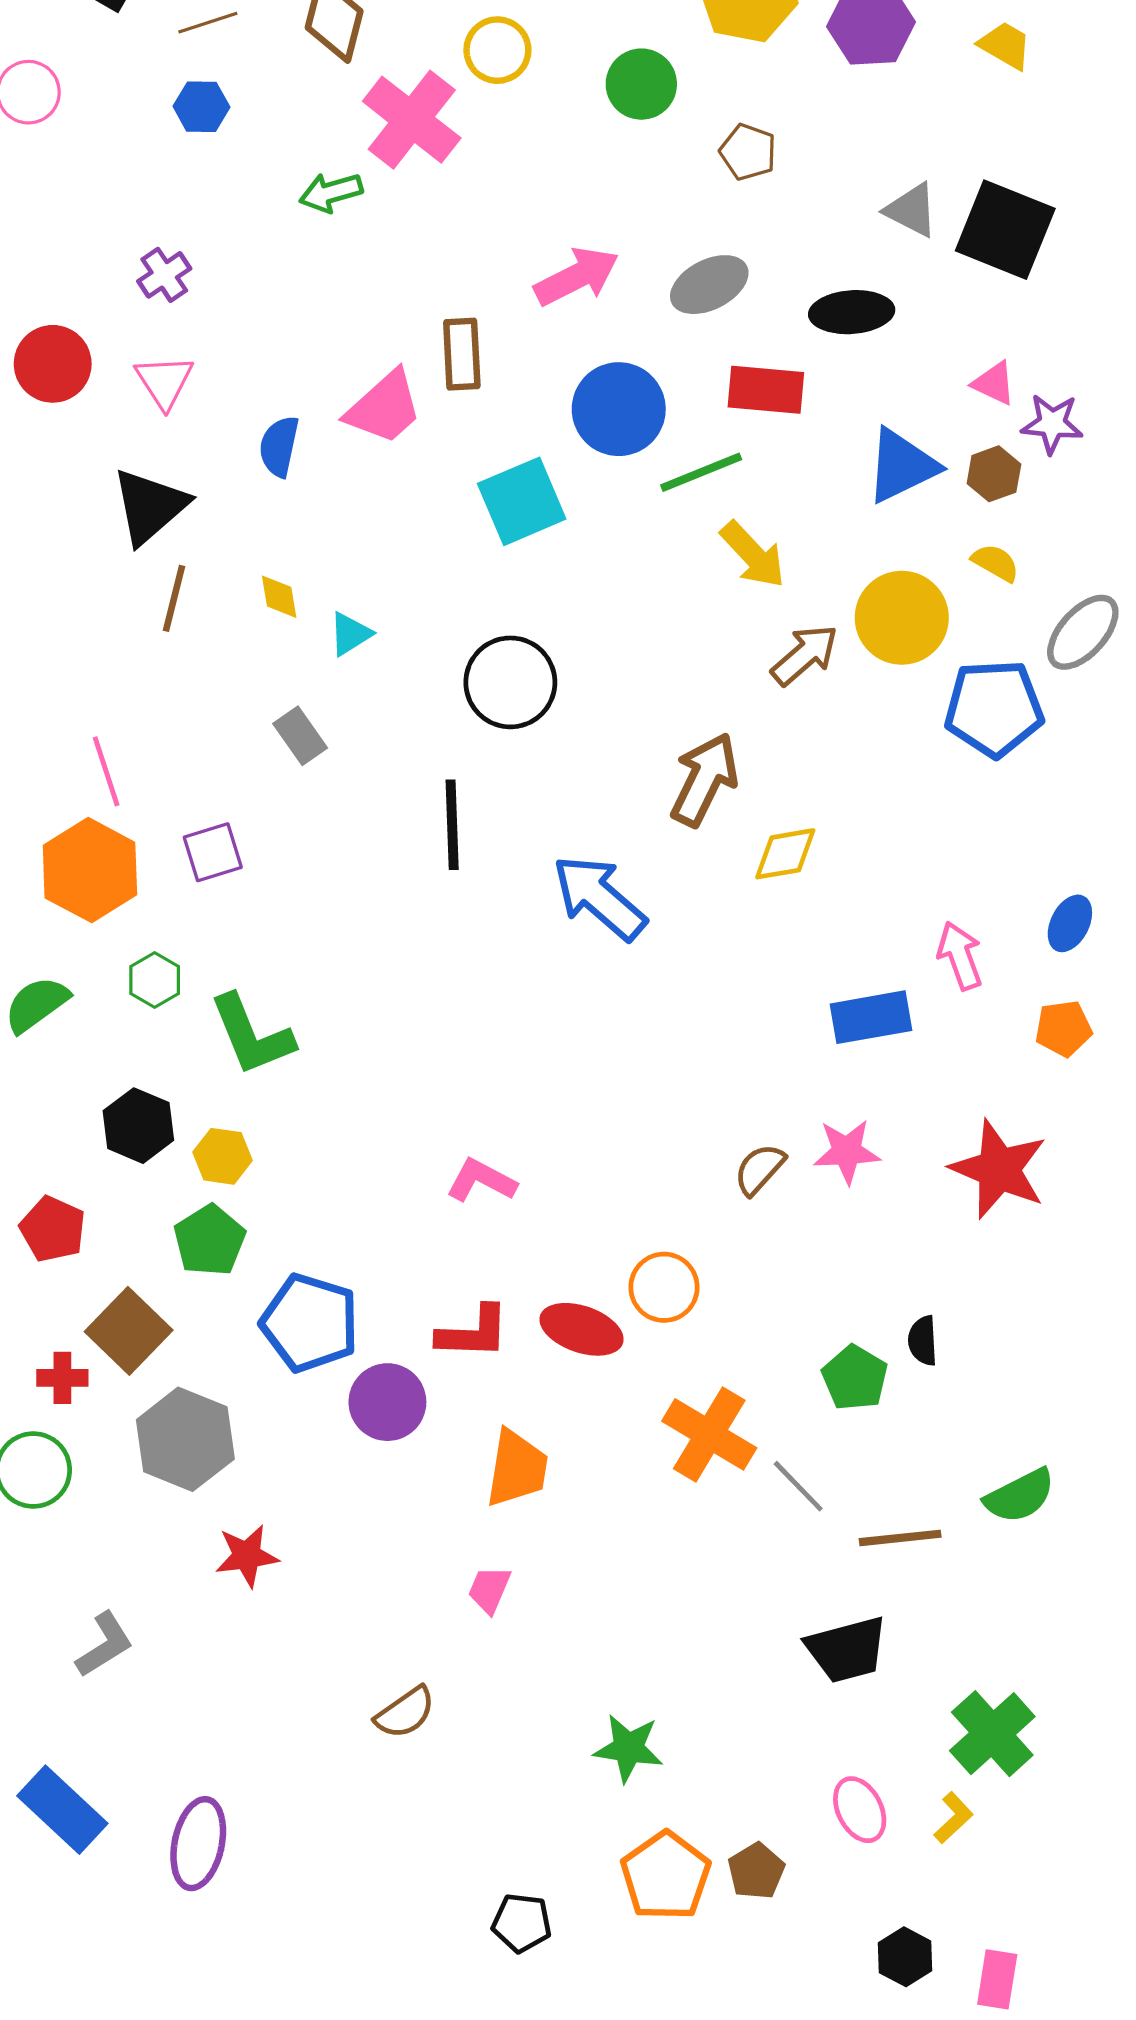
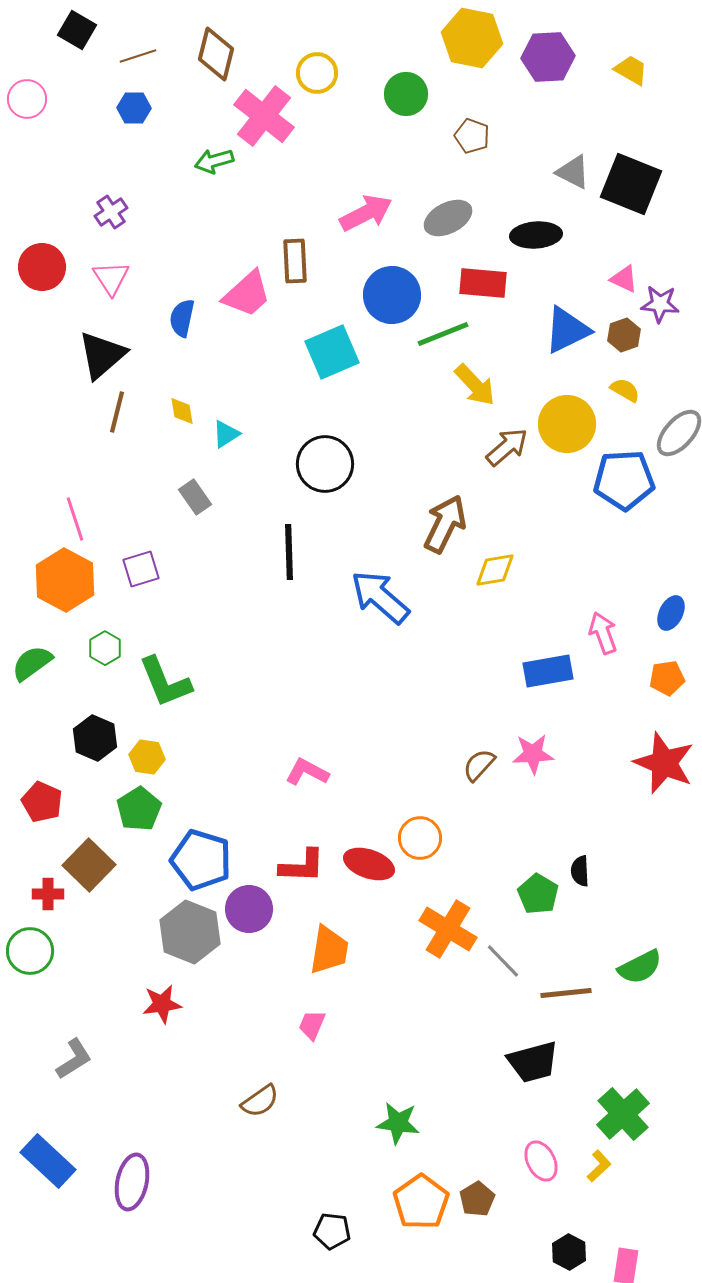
red star: (999, 1169) -> (664, 763), moved
gray hexagon: (185, 1439) -> (190, 932), moved

